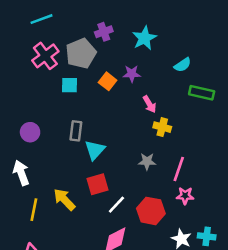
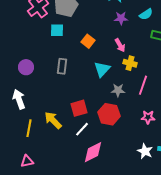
purple star: (132, 74) -> (121, 18), moved
orange square: (108, 81) -> (88, 41), moved
cyan triangle: (95, 150) -> (102, 69), moved
pink line: (179, 169) -> (143, 85), moved
white line: (116, 205) -> (82, 129), moved
red hexagon: (151, 211) -> (109, 114), moved

